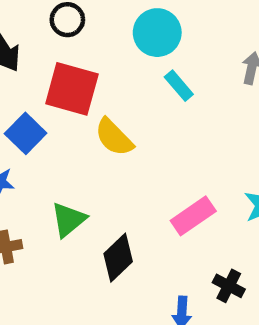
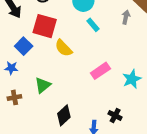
pink rectangle: (193, 216) -> (100, 71), moved
black diamond: (118, 258) -> (64, 115), moved

